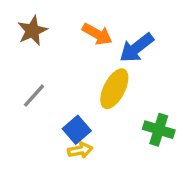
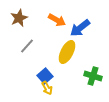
gray line: (34, 96) -> (27, 46), moved
yellow arrow: (80, 150) -> (47, 88), turned 72

